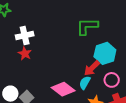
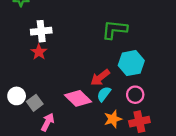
red arrow: (92, 68) -> (100, 78), moved

